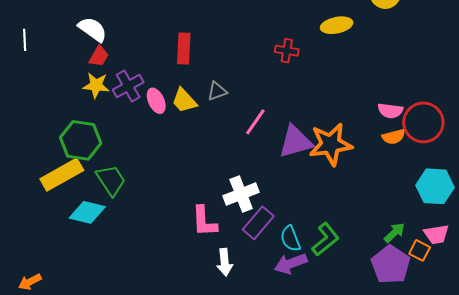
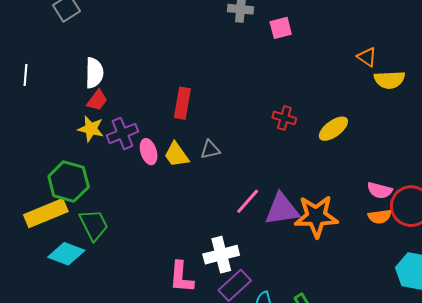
yellow ellipse: (337, 25) -> (333, 129), moved, turned -32
white semicircle: (93, 29) -> (94, 73), turned 48
pink line: (255, 122) -> (248, 201), moved

